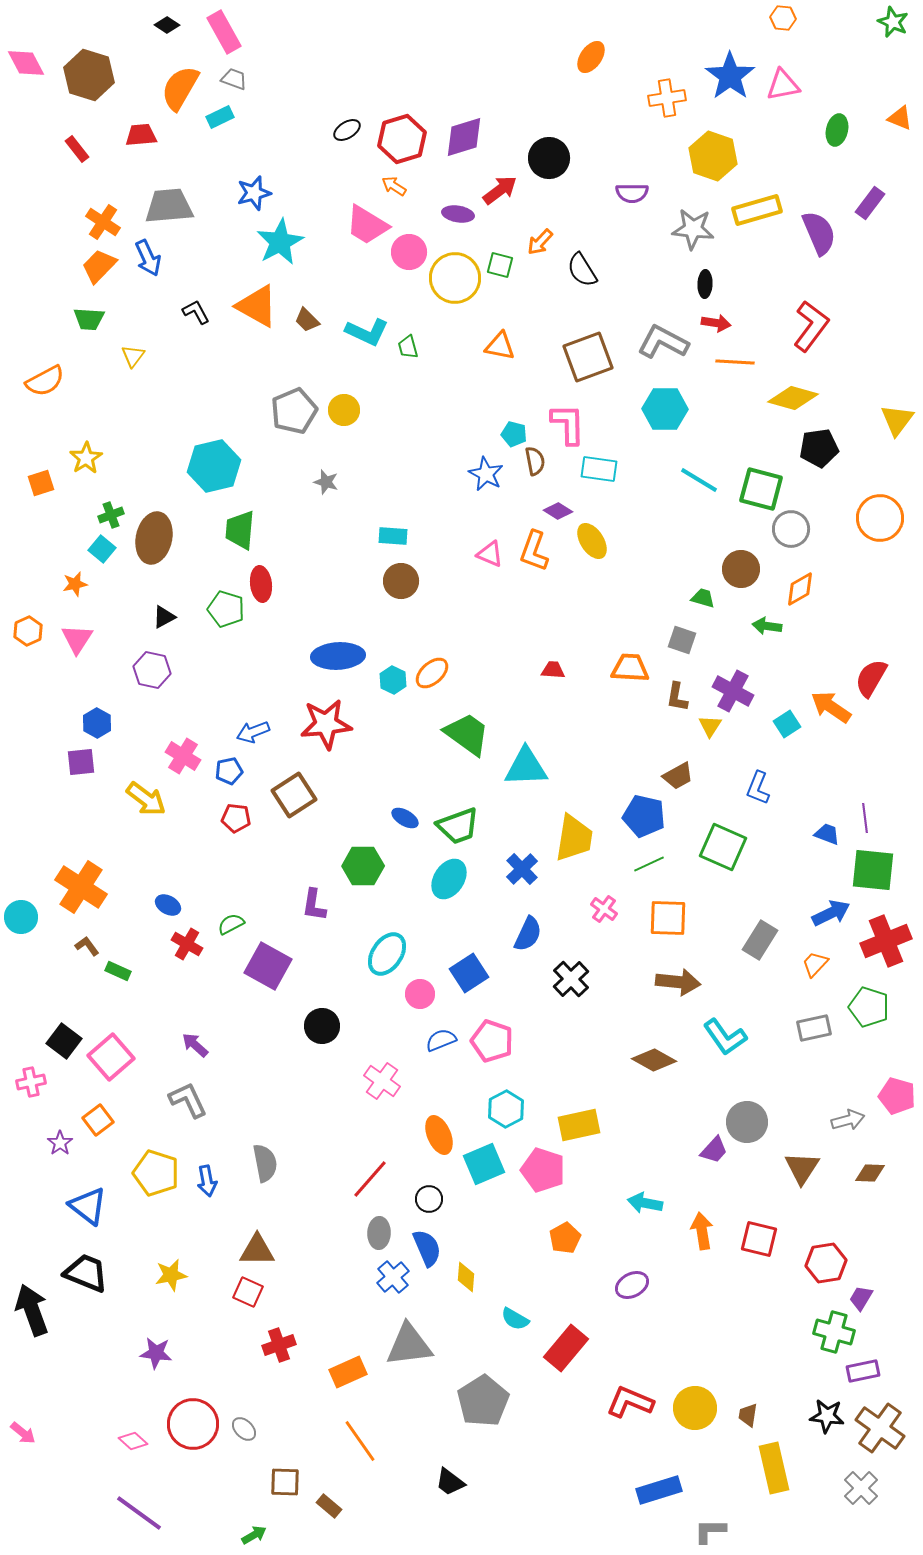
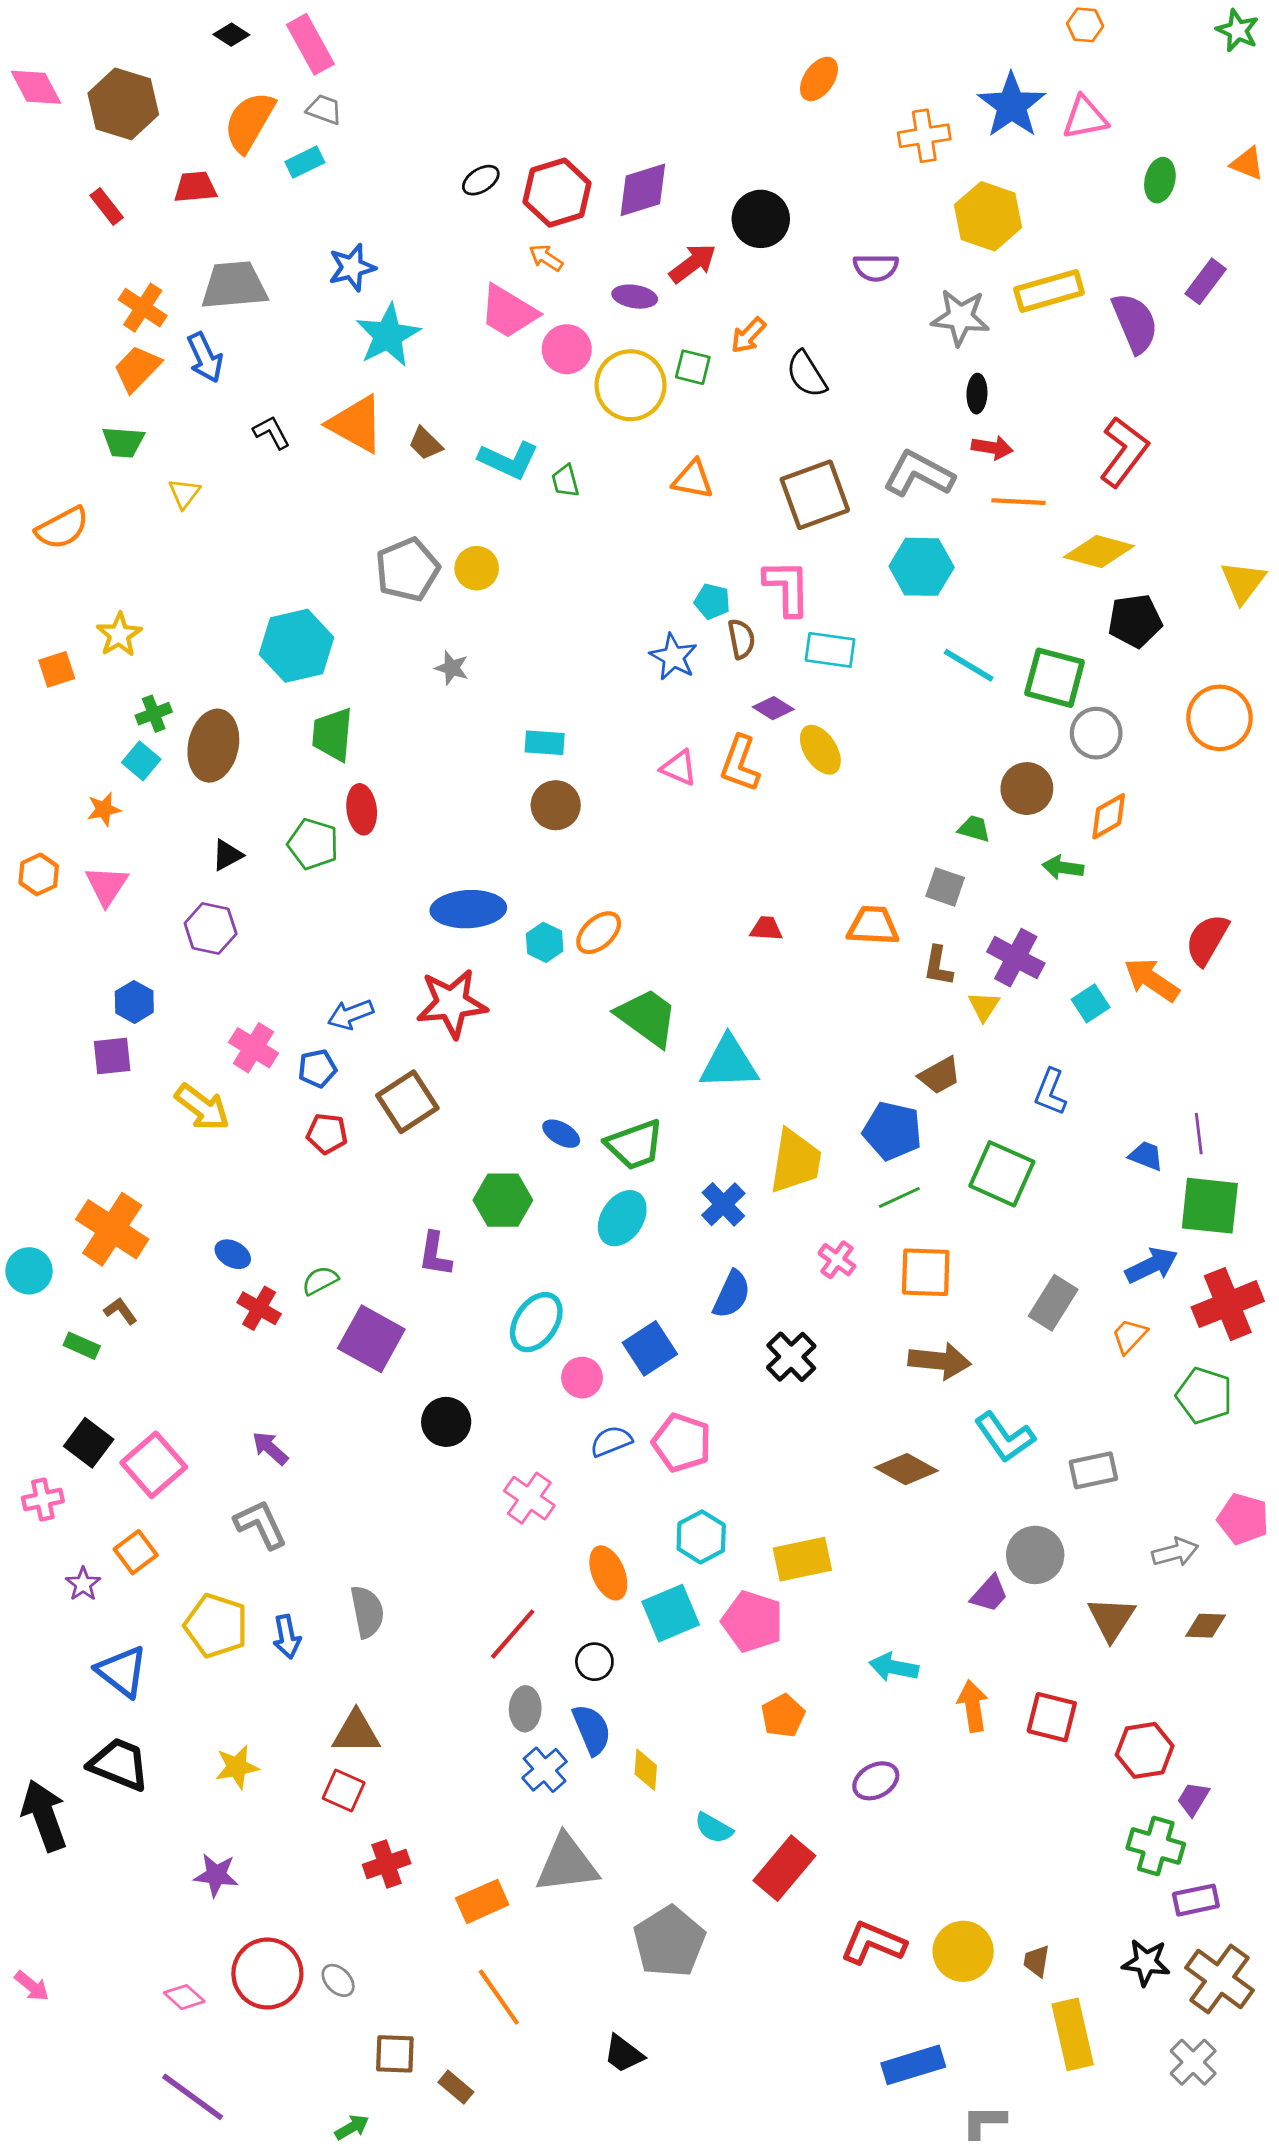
green rectangle: (118, 971) -> (82, 1346), moved
gray rectangle: (814, 1028) -> (1093, 1470), moved

